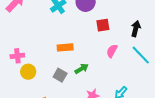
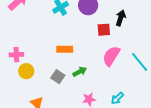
black arrow: (136, 29) -> (121, 18), moved
pink semicircle: (112, 51) -> (111, 56), size x1.5

